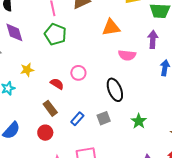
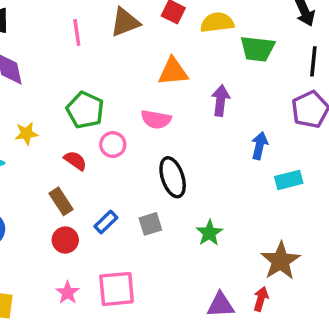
green pentagon: (55, 34) -> (85, 110), moved
purple arrow: (153, 39) -> (220, 100), moved
pink semicircle: (127, 55) -> (156, 119), moved
red circle: (45, 133) -> (65, 240), moved

